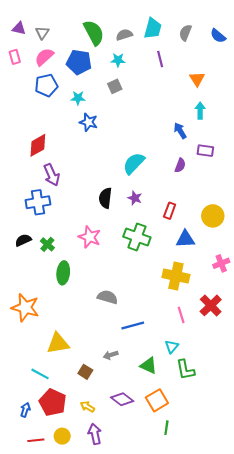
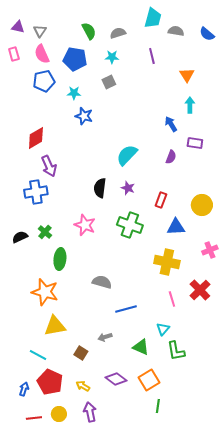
cyan trapezoid: (153, 28) -> (153, 18), moved
green semicircle: (94, 33) -> (89, 31), size x0.7
gray semicircle: (185, 33) -> (176, 31), turned 77
pink semicircle: (44, 57) -> (42, 54), turned -72
black semicircle: (23, 240) -> (20, 237), moved
orange star: (25, 308) -> (45, 292), moved

